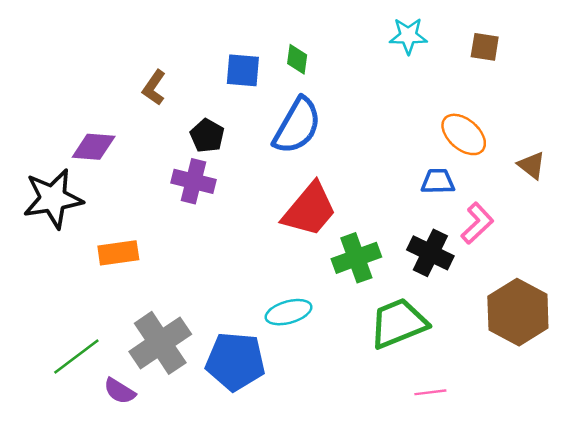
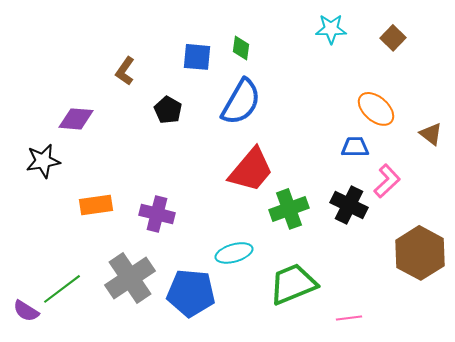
brown square: (485, 47) -> (393, 38), turned 35
purple cross: (194, 181) -> (157, 214), moved
black star: (53, 199) -> (43, 161), size x0.7
green trapezoid: (398, 323) -> (293, 284), moved
purple semicircle: (120, 391) -> (26, 311), moved

